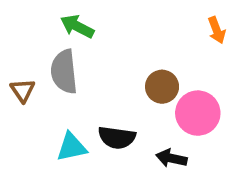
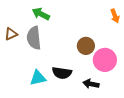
brown triangle: (23, 90) -> (11, 34), moved, turned 40

